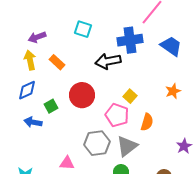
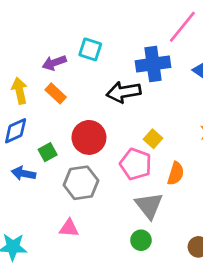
purple arrow: (37, 37) -> (54, 63), moved
gray hexagon: (97, 143) -> (81, 183), moved
gray triangle: (127, 146) -> (149, 206), turned -30

